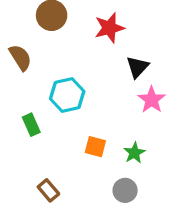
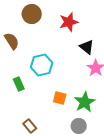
black triangle: (138, 67) -> (87, 47), turned -35
green star: (134, 153) -> (85, 102), size x1.5

